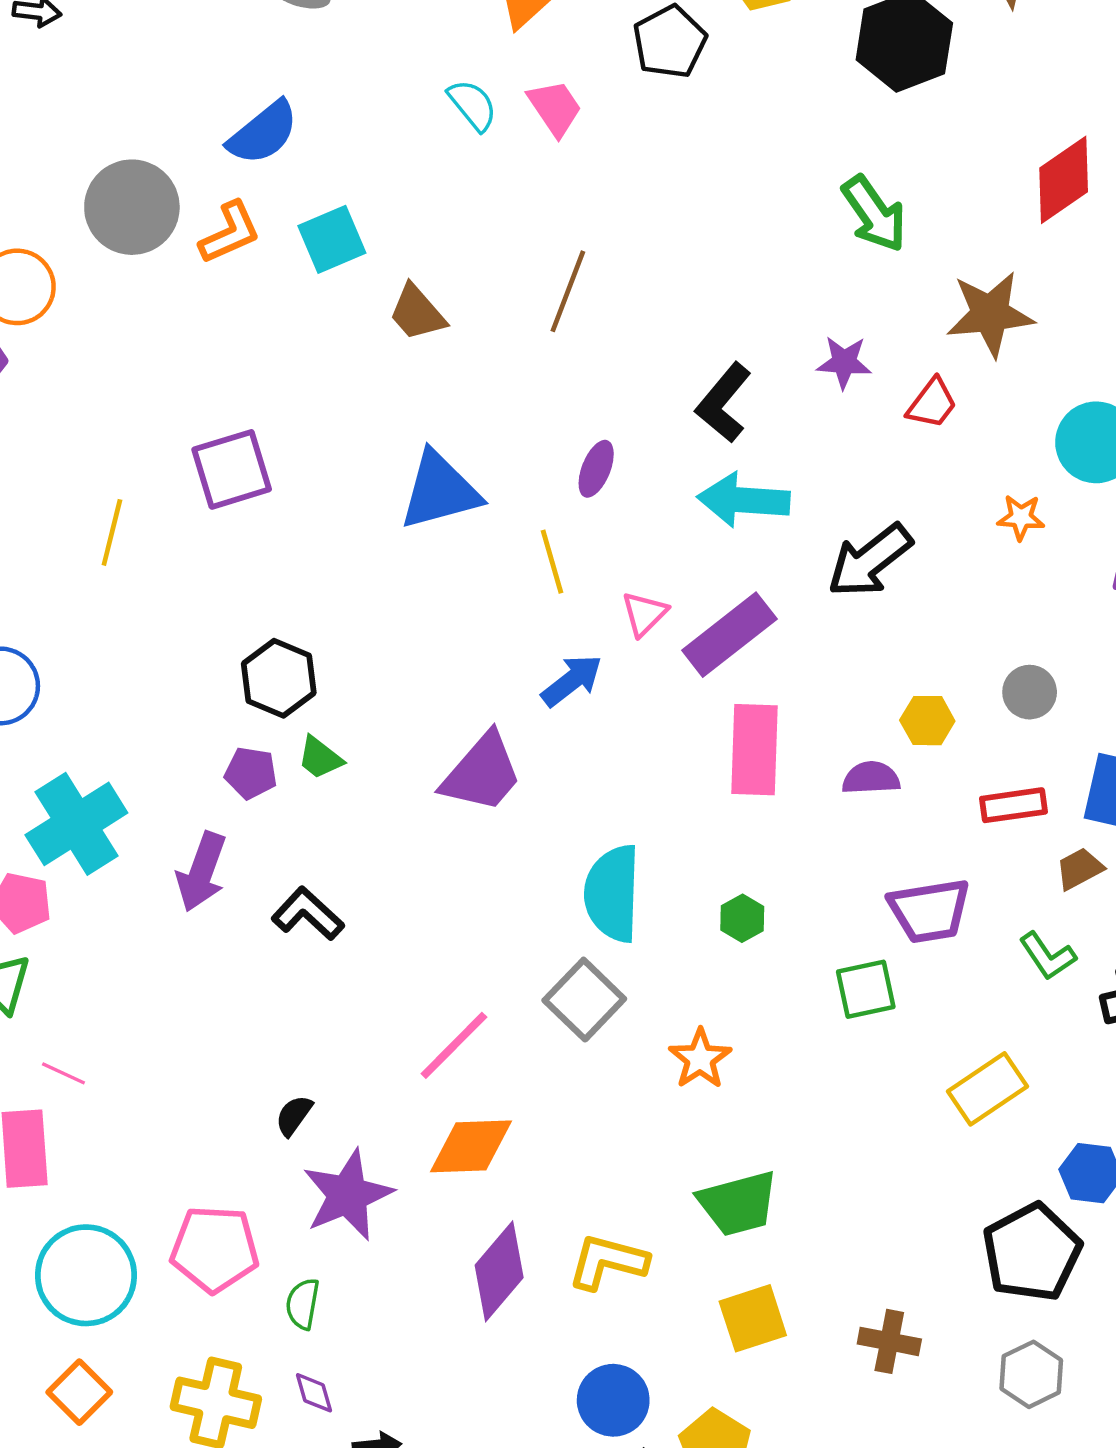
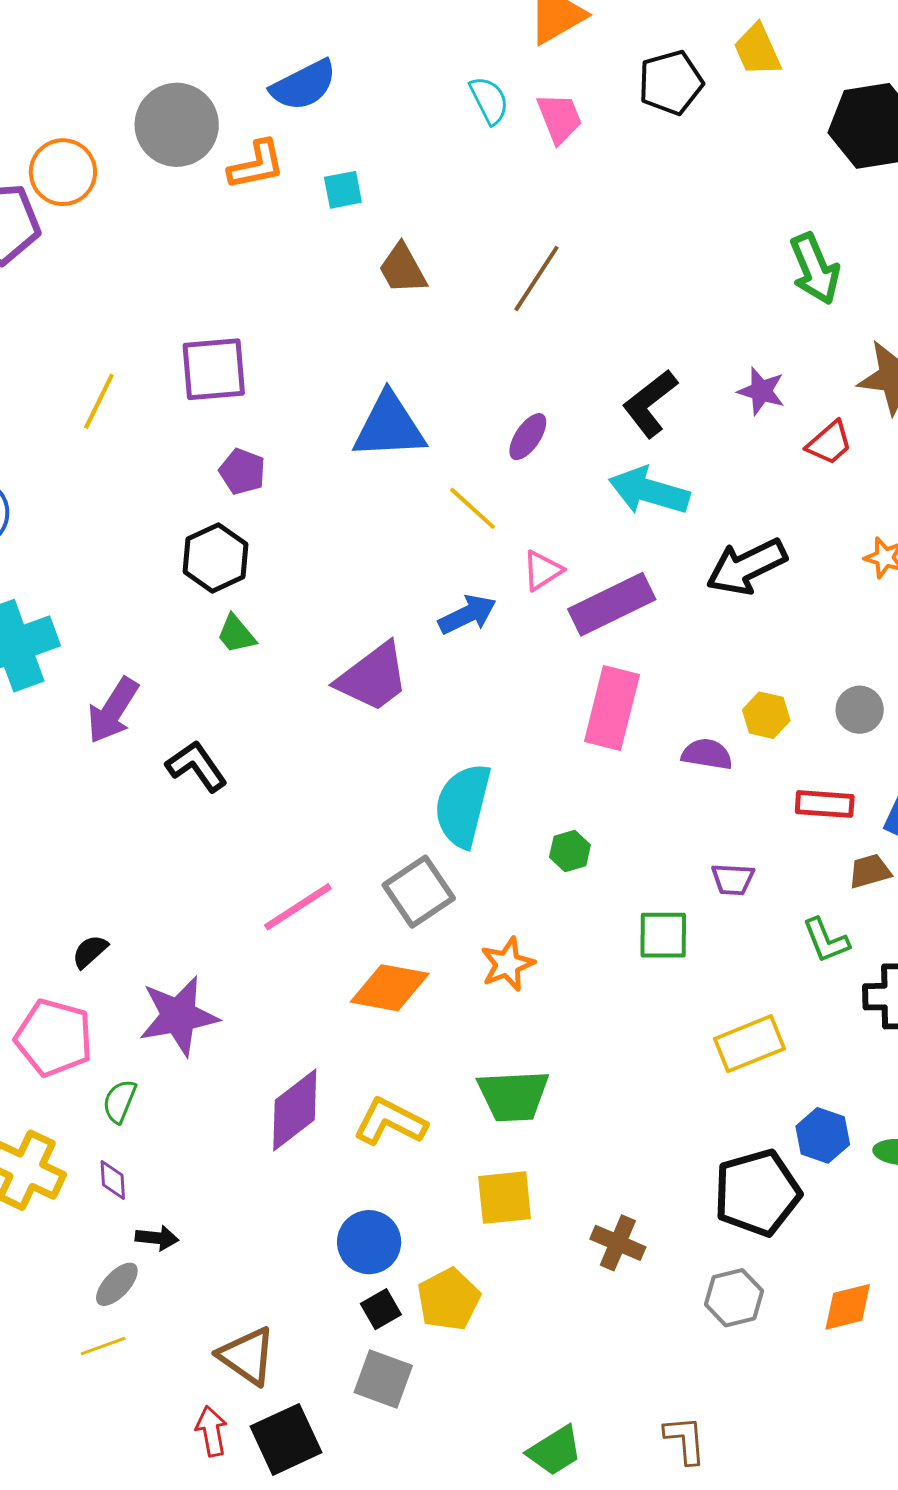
cyan square: (332, 239) -> (343, 190), size x0.7
yellow line: (552, 562) -> (473, 508), turned -44
purple pentagon: (251, 773) -> (242, 472), moved
purple trapezoid: (929, 911) -> (733, 879), size x0.6
black semicircle: (294, 1115) -> (90, 951), moved
orange diamond: (471, 1146) -> (390, 988), moved

